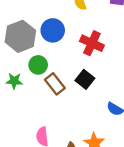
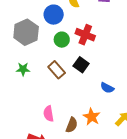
blue circle: (53, 30) -> (54, 15), moved
green circle: (38, 65) -> (62, 40), moved

